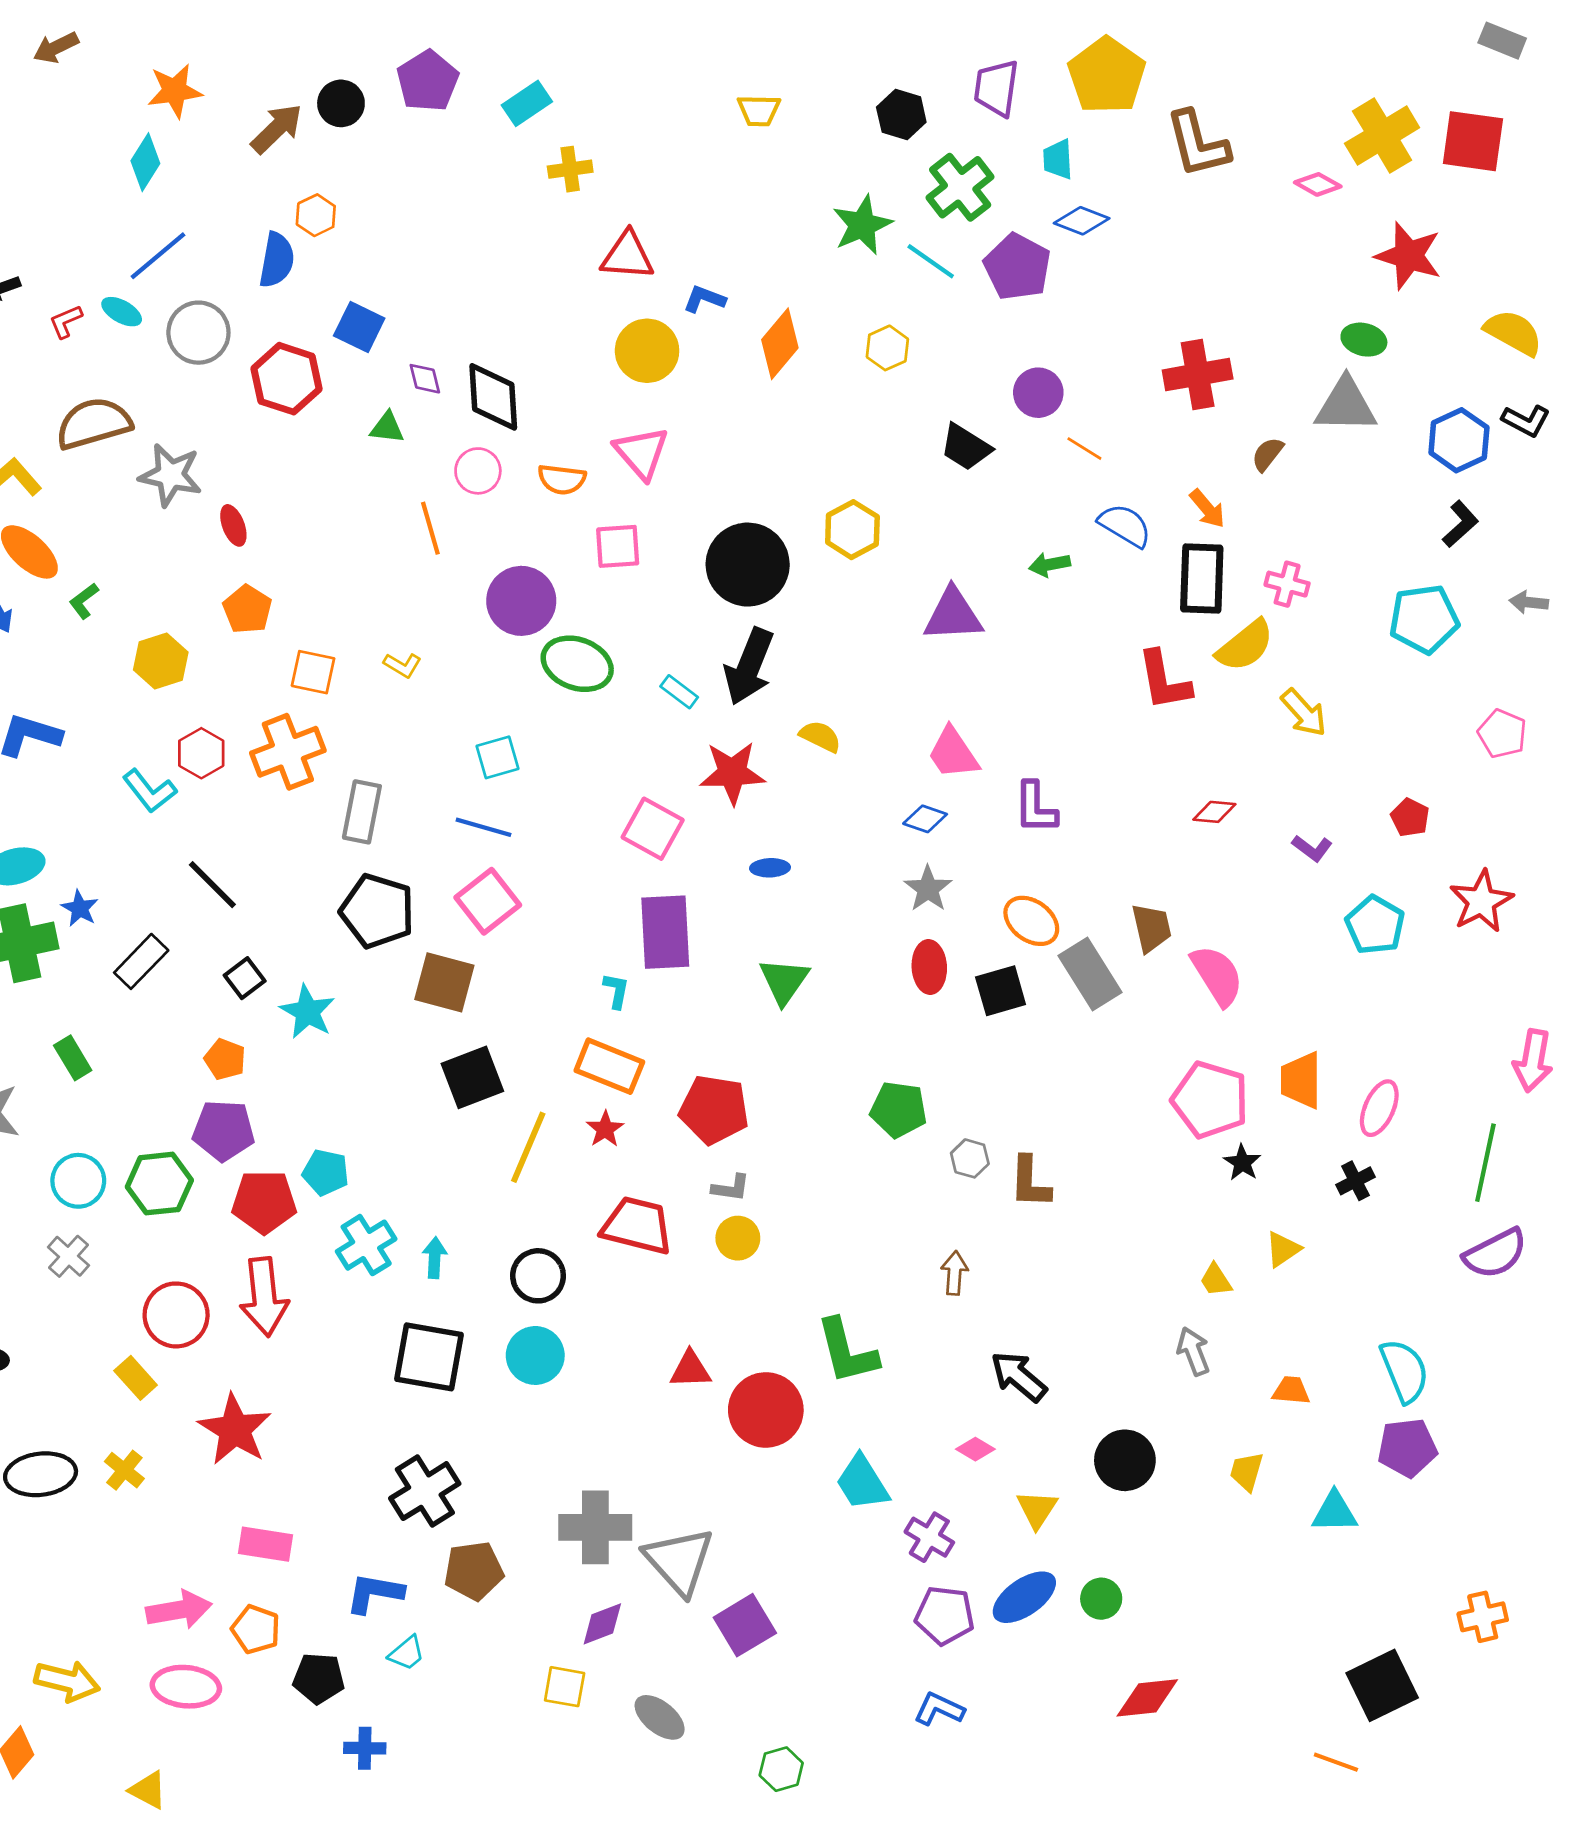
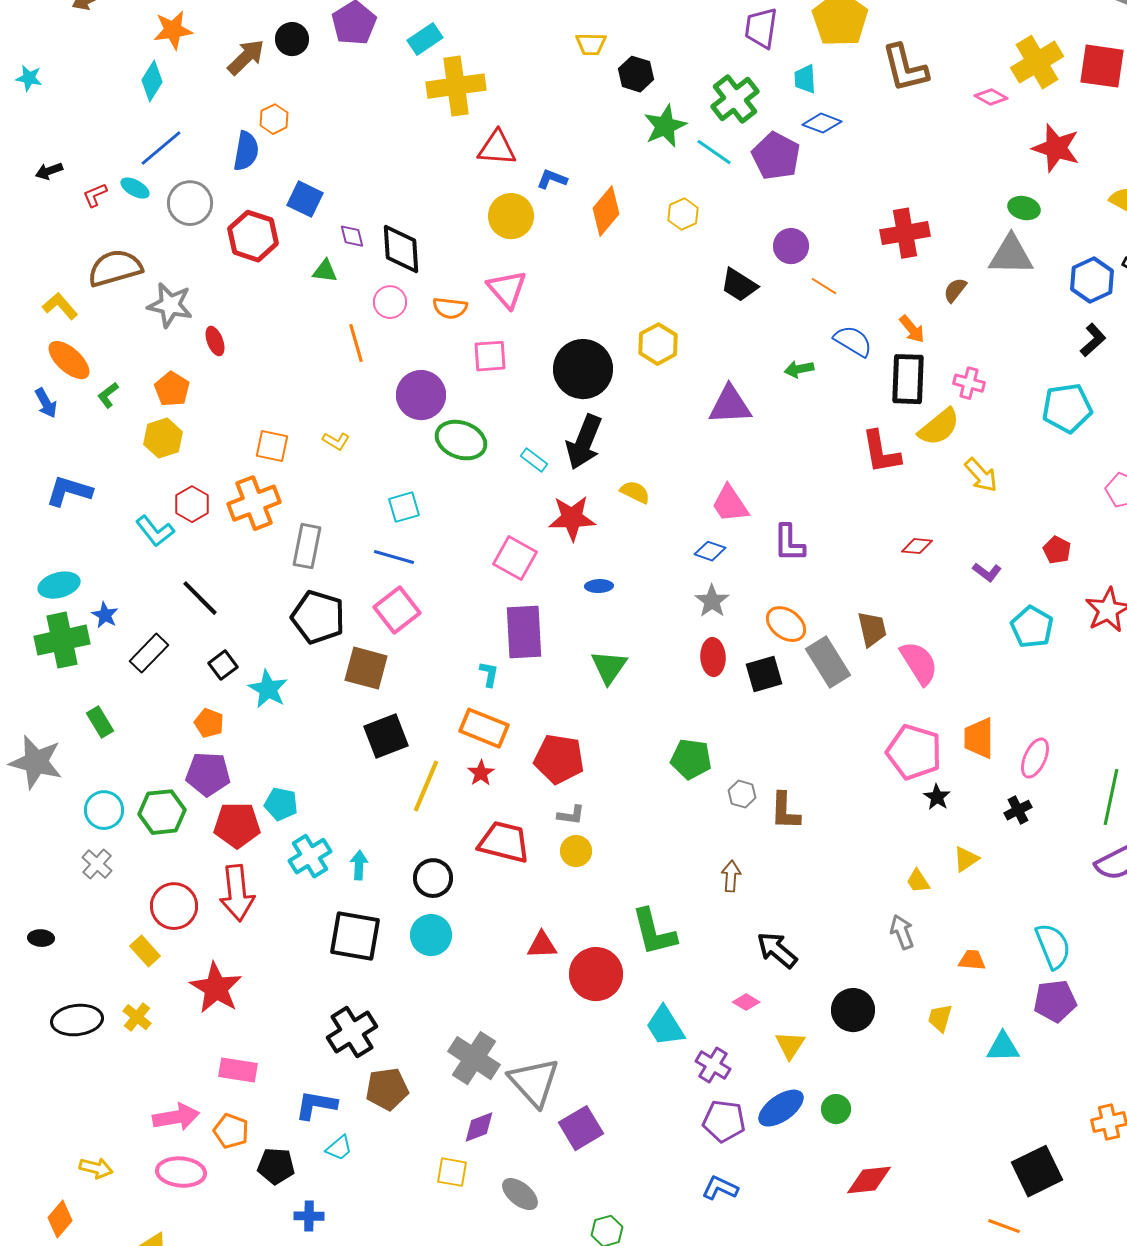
black hexagon: (901, 115) -> (636, 74), moved
yellow cross: (570, 169) -> (456, 86), size x1.8
orange pentagon: (247, 609) -> (172, 389), moved
gray cross: (595, 1527) -> (474, 1058), turned 33
yellow arrow: (67, 1681) -> (96, 1168), size x0.7

